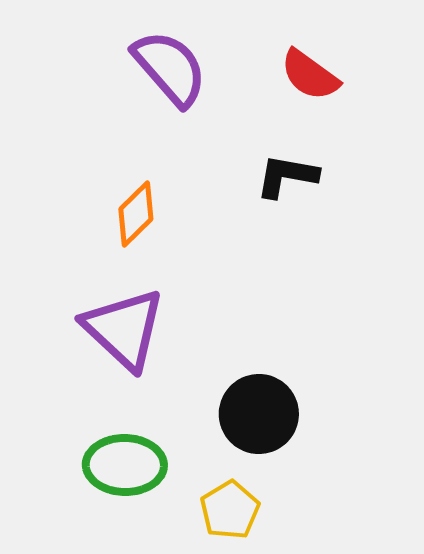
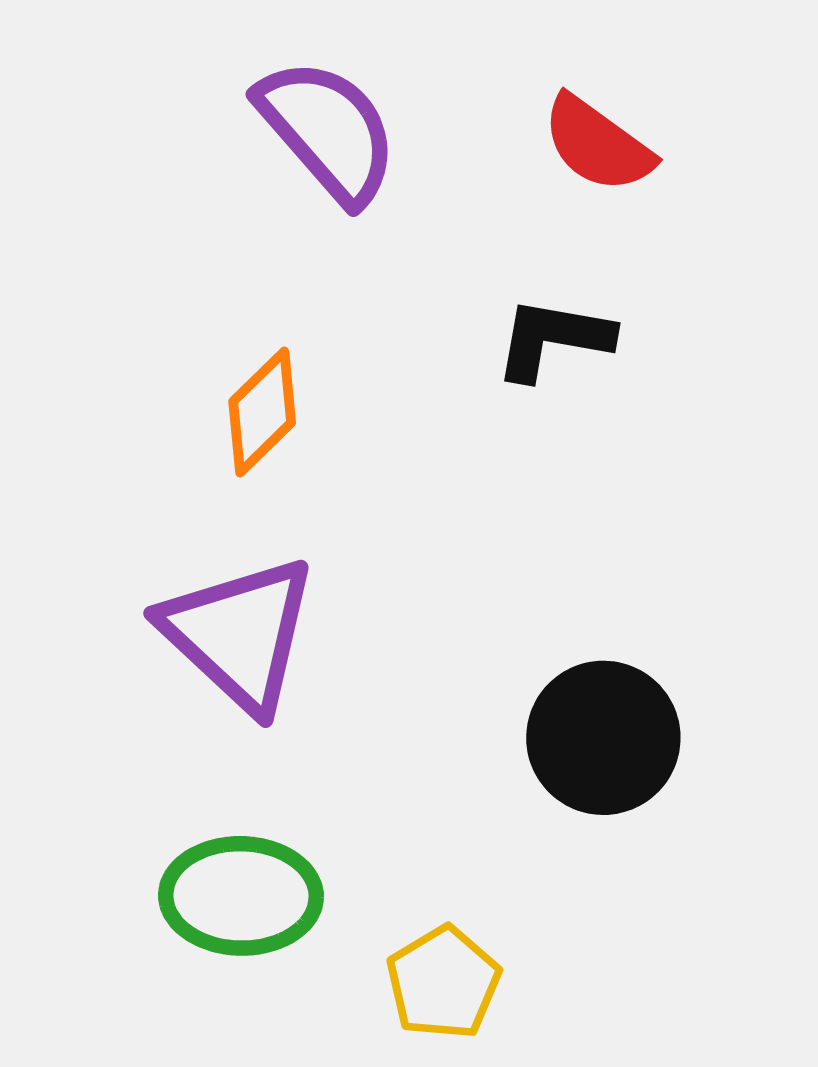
black circle: (259, 414) -> (603, 738), moved

